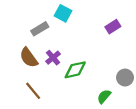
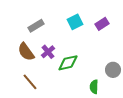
cyan square: (63, 13) -> (75, 22), moved, turned 35
green semicircle: (104, 96) -> (94, 87), turned -40

